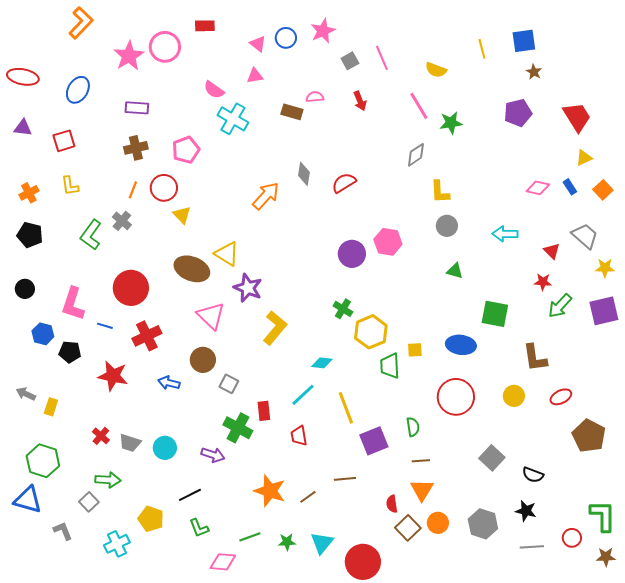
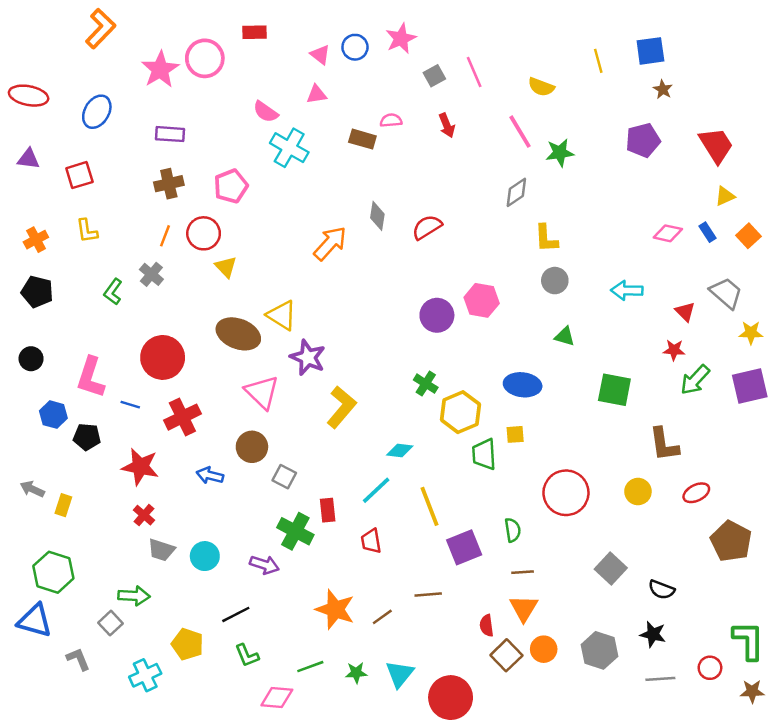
green L-shape: (91, 235) -> (113, 292), size x0.7
blue ellipse: (461, 345) -> (523, 385), moved
red cross: (101, 436) -> (144, 515), moved

